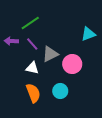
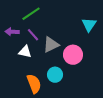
cyan triangle: (88, 34) -> (89, 25), turned -35
white triangle: (32, 68) -> (25, 52), moved
cyan circle: (60, 91) -> (55, 75), moved

